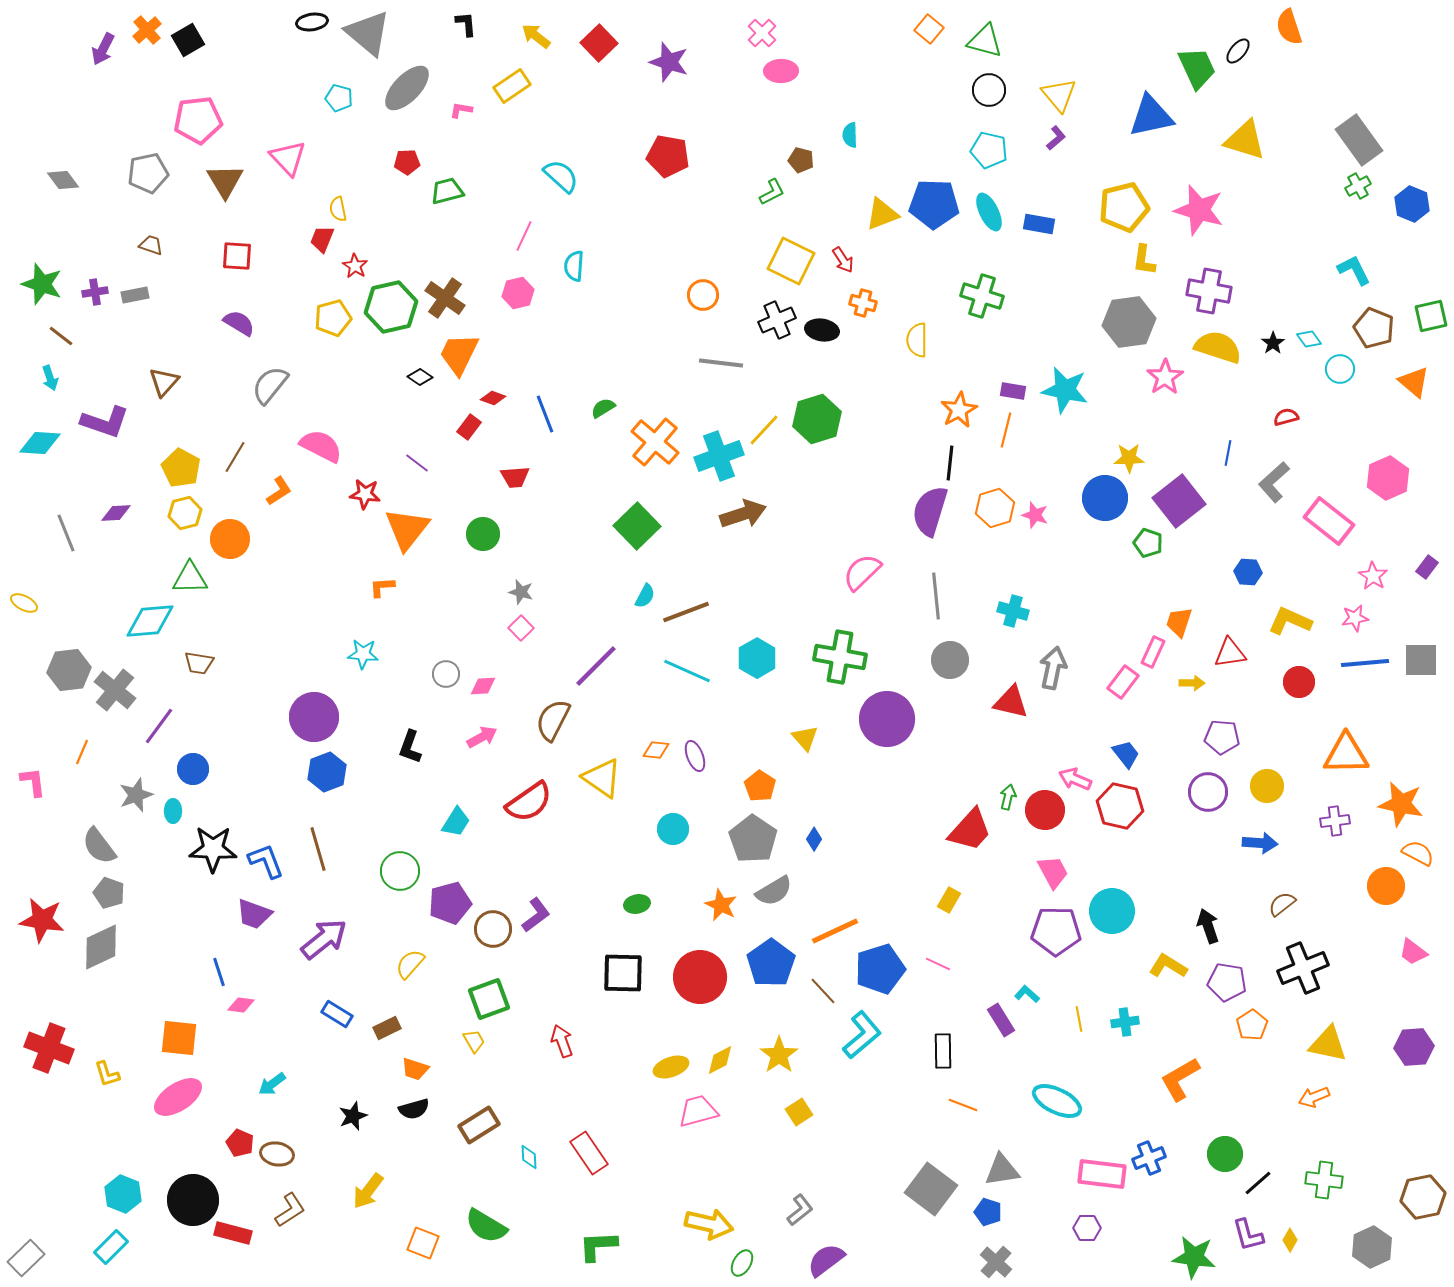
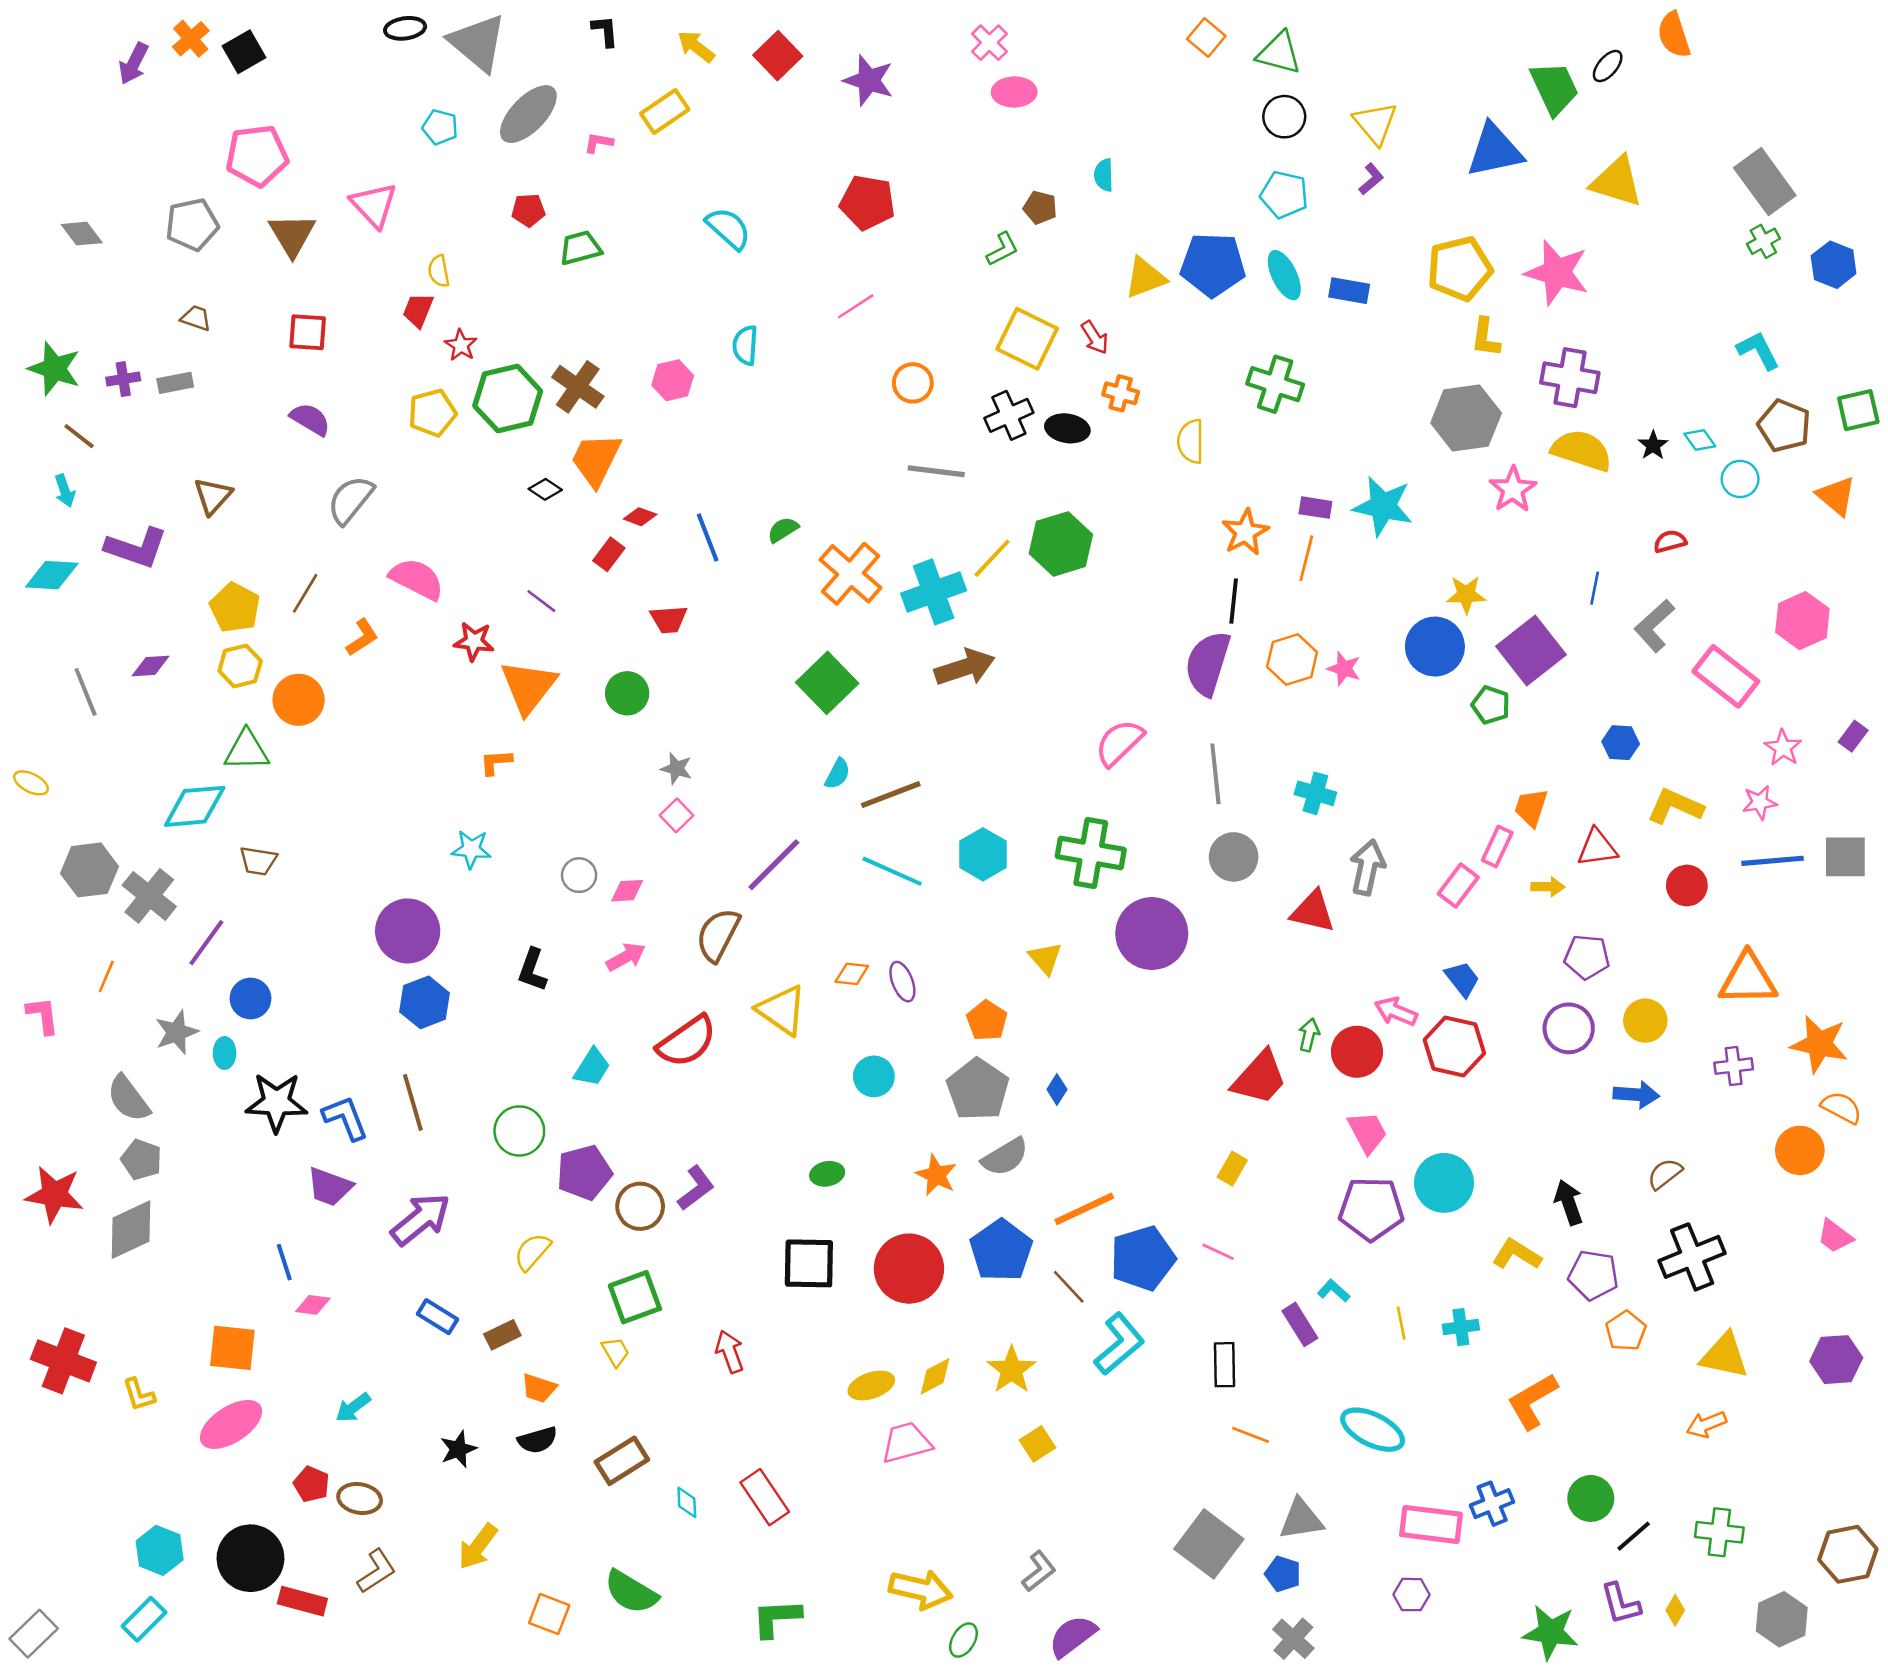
pink line: (524, 236) -> (856, 306), moved, turned 32

